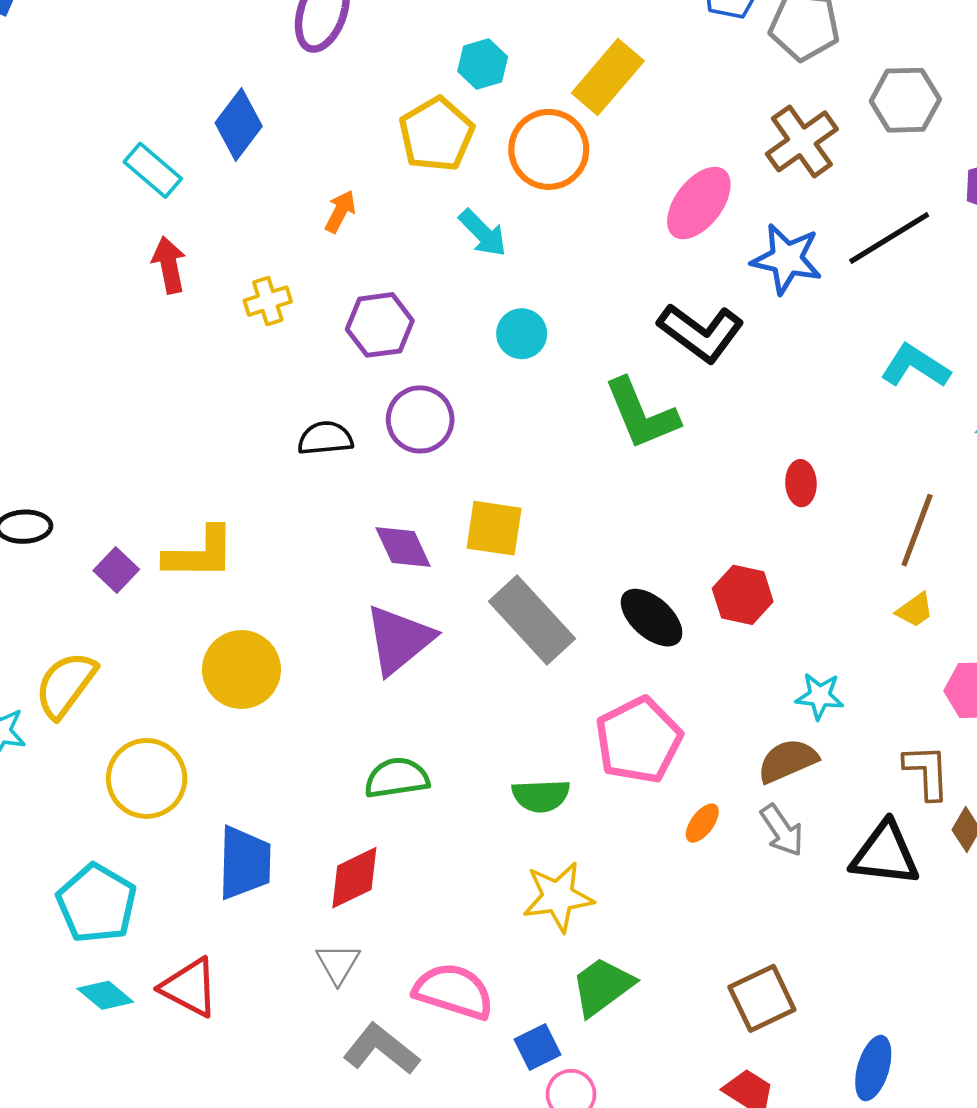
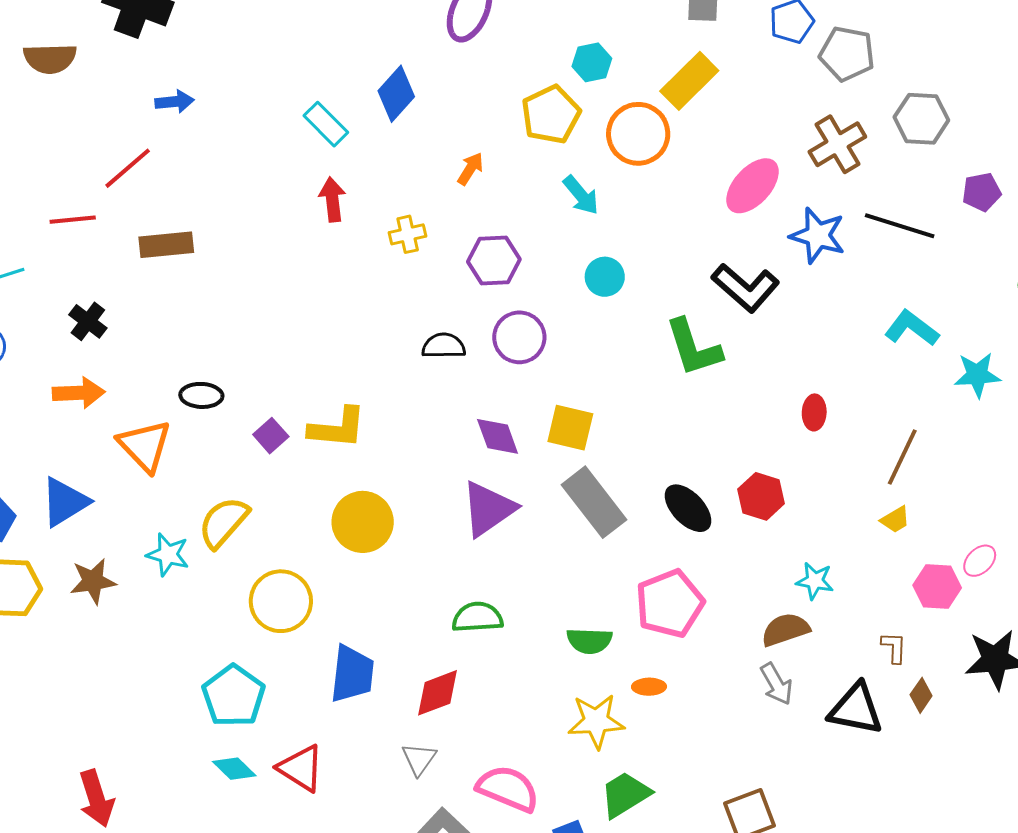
black line: (889, 238) -> (900, 226), turned 44
brown L-shape: (927, 772) -> (894, 647), size x0.7
orange ellipse: (702, 823) -> (649, 687), moved, turned 48

